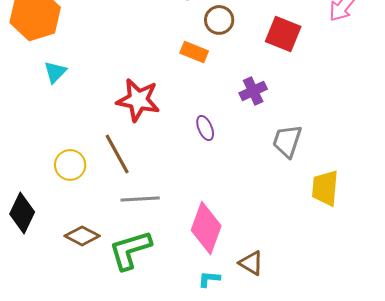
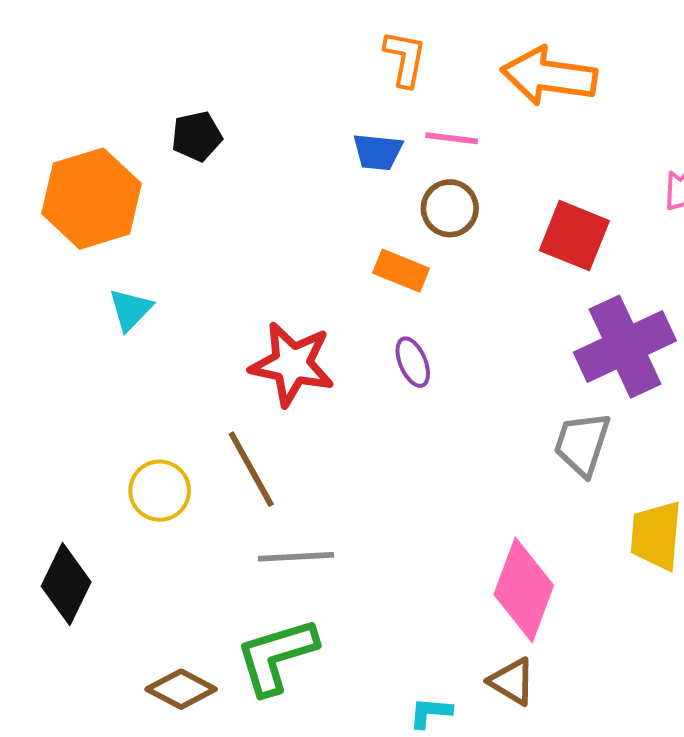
purple cross: (253, 91) -> (625, 347), moved, size x1.8
purple ellipse: (205, 128) -> (413, 362), moved
pink diamond: (206, 228) -> (524, 590), moved
brown diamond: (82, 236) -> (181, 689), moved

